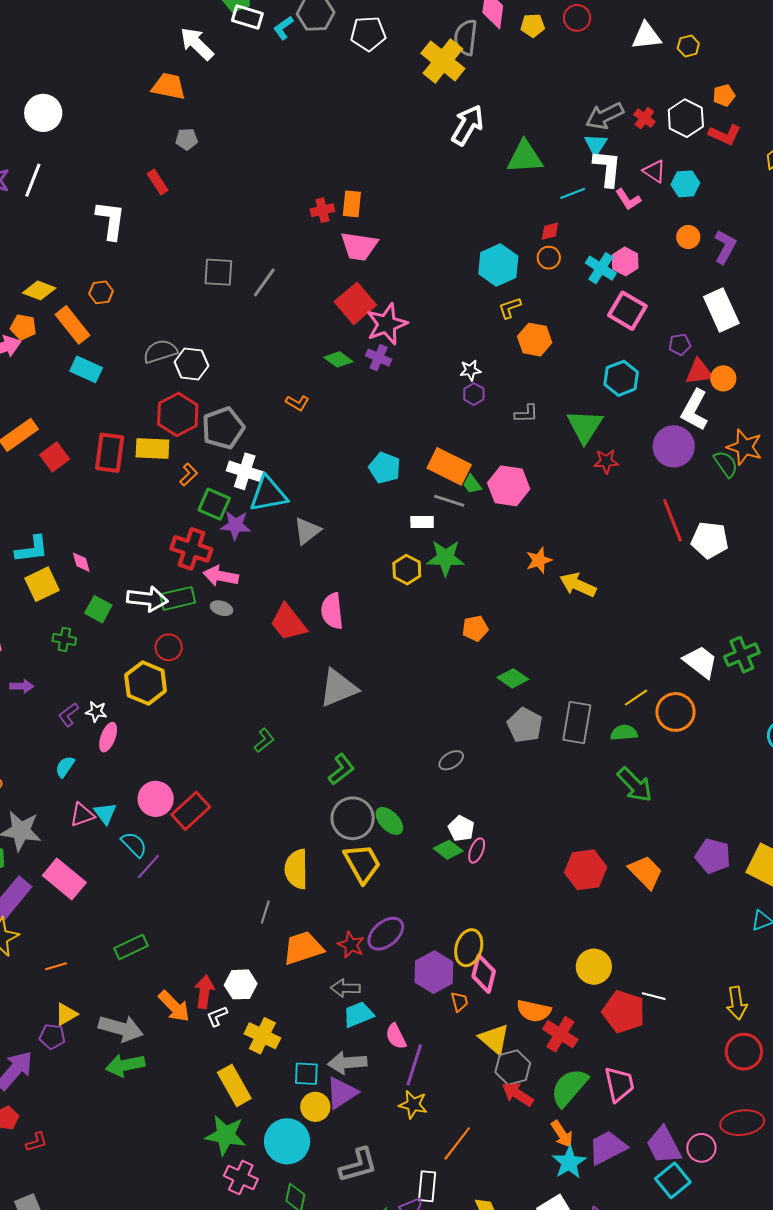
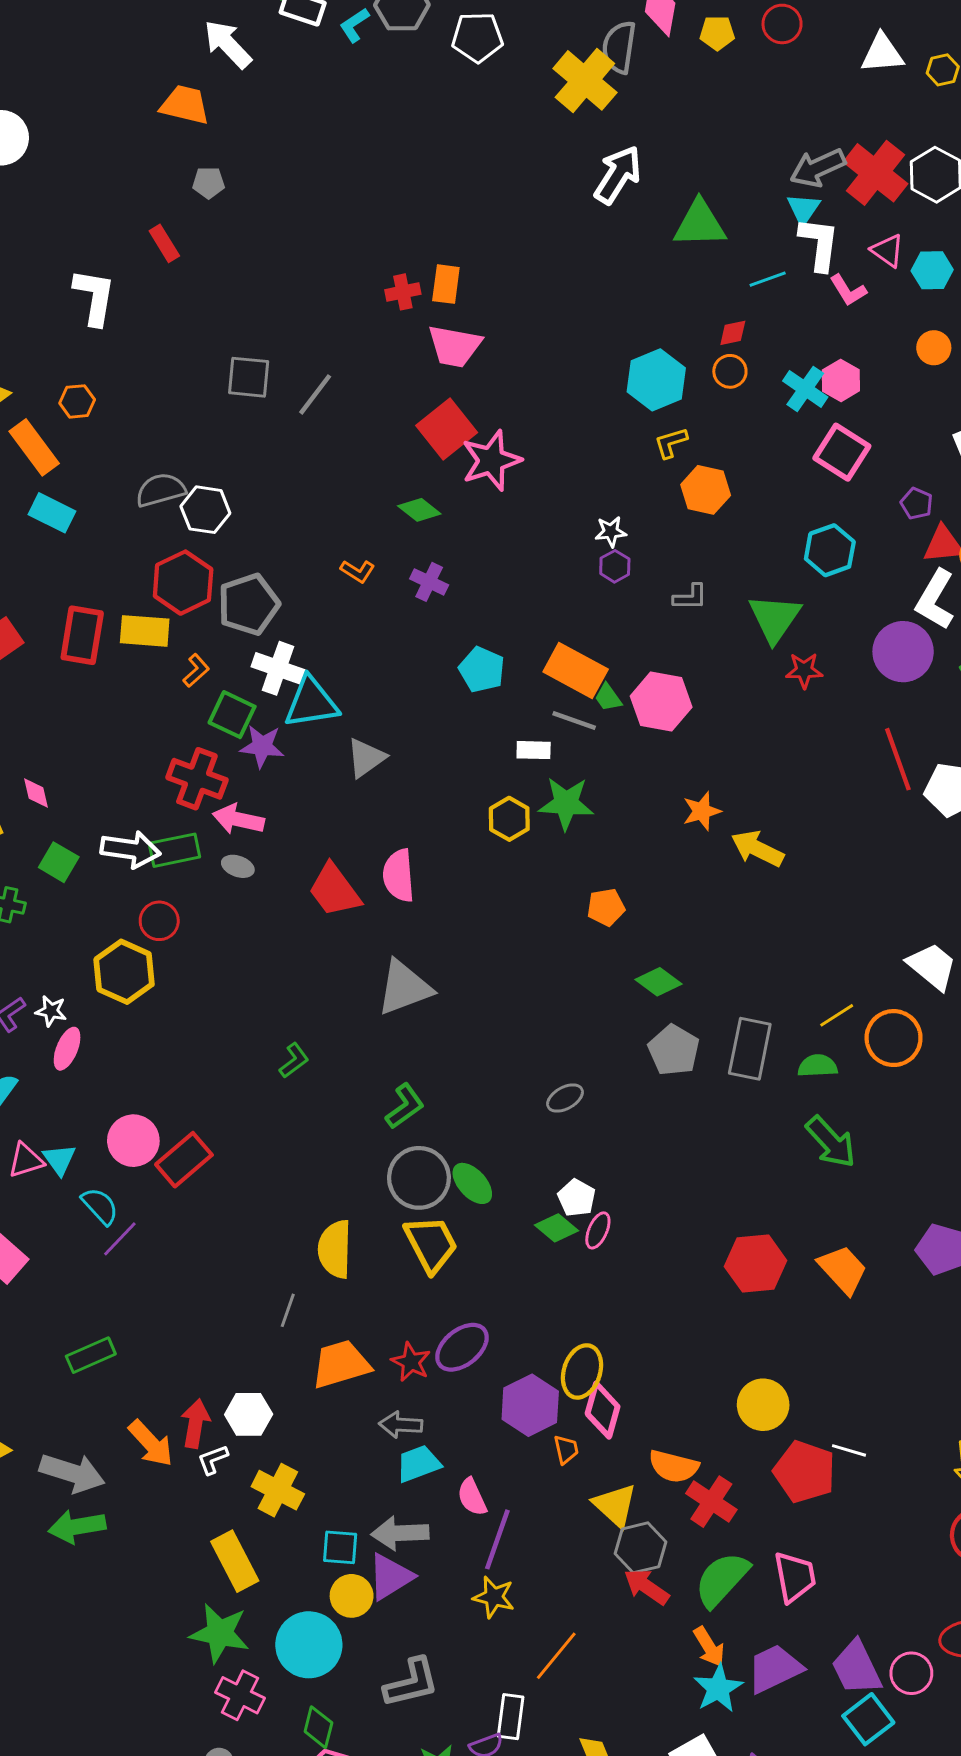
red cross: (644, 118) -> (875, 173), size x2.0
purple pentagon: (680, 344) -> (917, 504), turned 30
purple cross: (379, 358) -> (429, 582), moved

